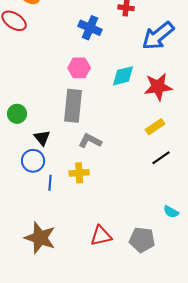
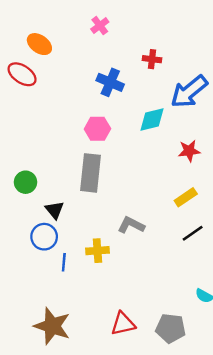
cyan diamond: (123, 76) -> (152, 120), moved
red star: (158, 87) -> (189, 151), size x0.7
gray L-shape: (90, 141) -> (131, 225), moved

